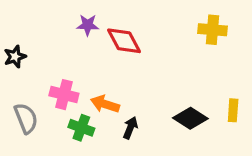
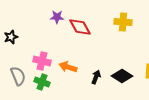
yellow cross: (213, 30) -> (123, 22), moved
green cross: (81, 128) -> (42, 82), moved
black arrow: (130, 128) -> (96, 77), moved

